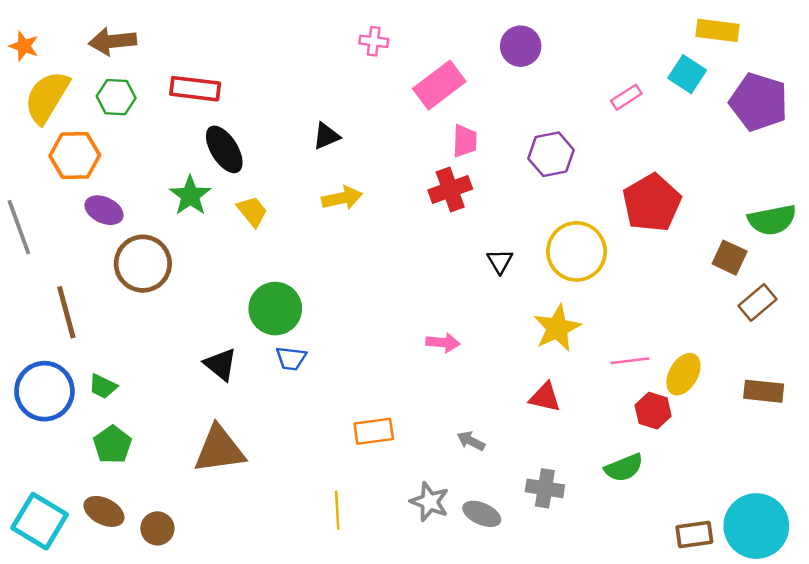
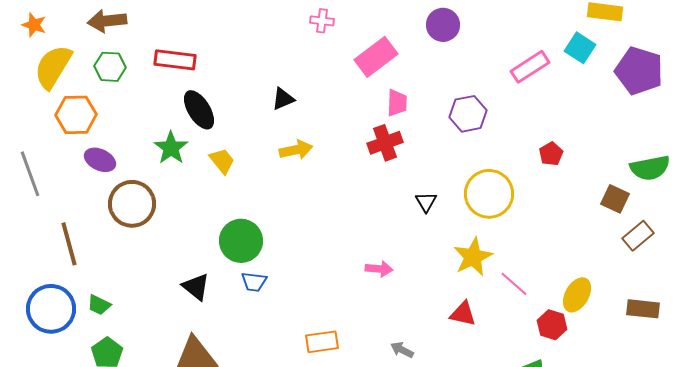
pink rectangle: (626, 97) -> (530, 67), size x1.5
red pentagon: (652, 203) -> (551, 154), size x0.5
pink line: (630, 361) -> (514, 284), moved, turned 48

